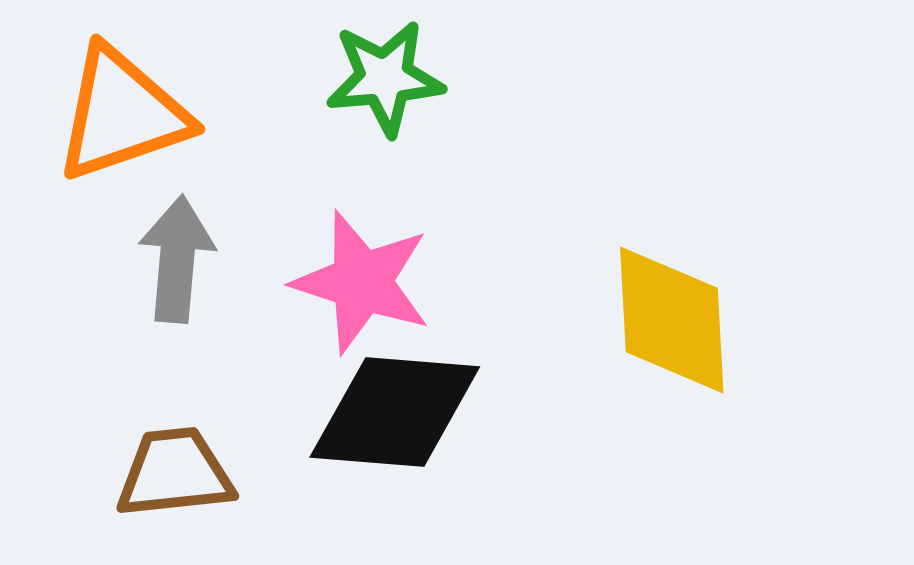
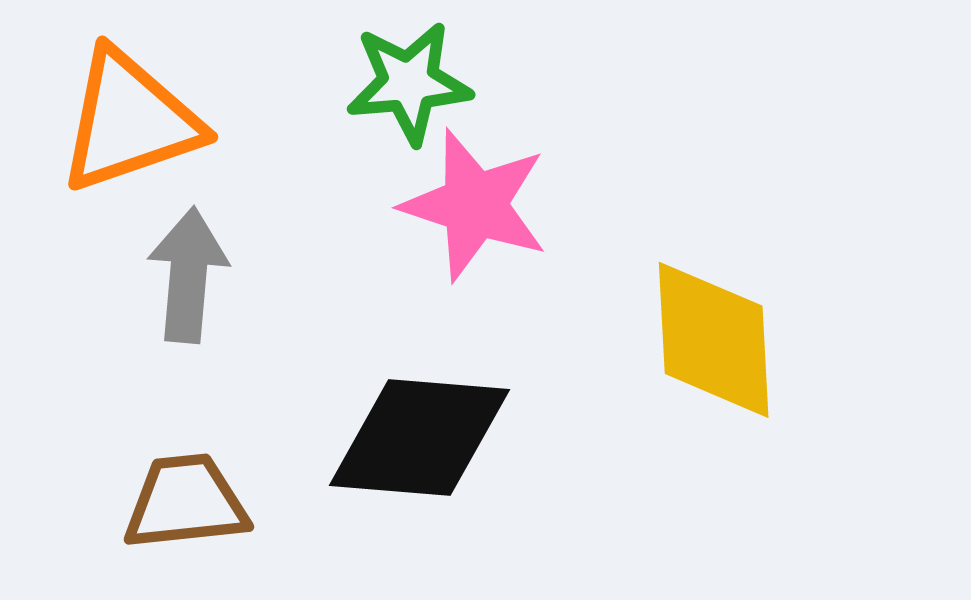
pink star: (362, 282) -> (475, 205), moved

